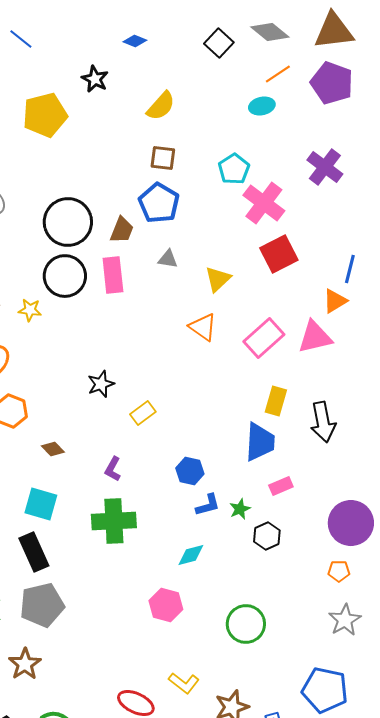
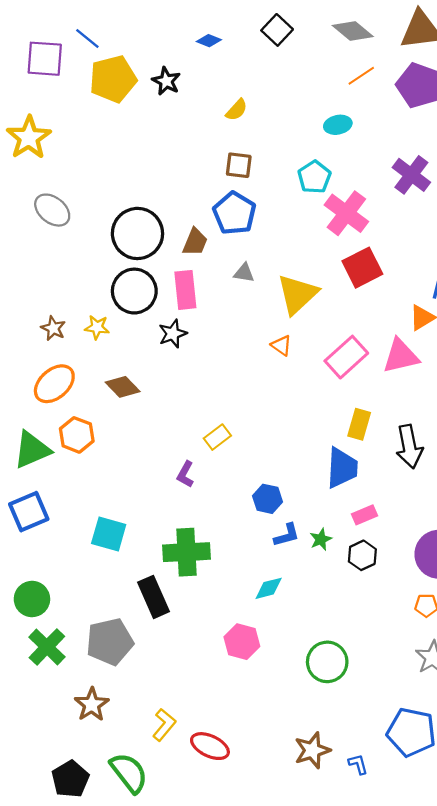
black square: (219, 43) -> (277, 30), moved
yellow semicircle: (161, 106) -> (237, 110), size x0.7
cyan ellipse: (262, 106) -> (338, 125), moved
yellow pentagon: (45, 115) -> (113, 79), moved
yellow triangle: (218, 279) -> (297, 294), size x1.5
orange triangle: (203, 327) -> (281, 345), size x0.7
black star: (101, 384) -> (173, 334), moved
brown diamond: (53, 449) -> (123, 387), moved, size x1.4
purple L-shape: (113, 469) -> (185, 474), moved
black hexagon: (267, 536) -> (362, 555), moved
black rectangle: (34, 552) -> (153, 597), moved
yellow L-shape: (184, 683) -> (164, 725), moved, turned -88

